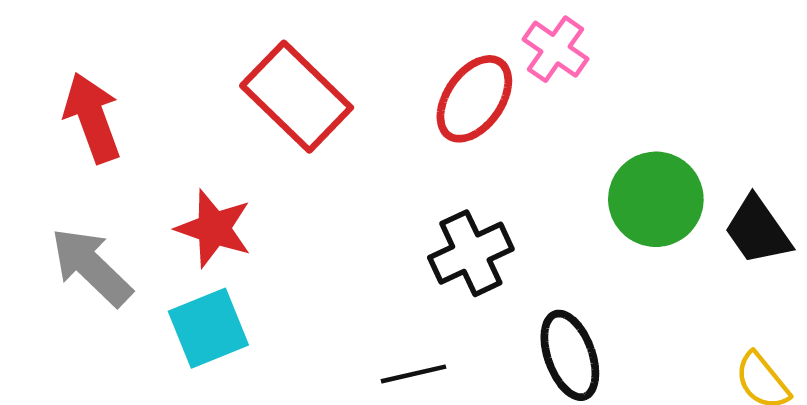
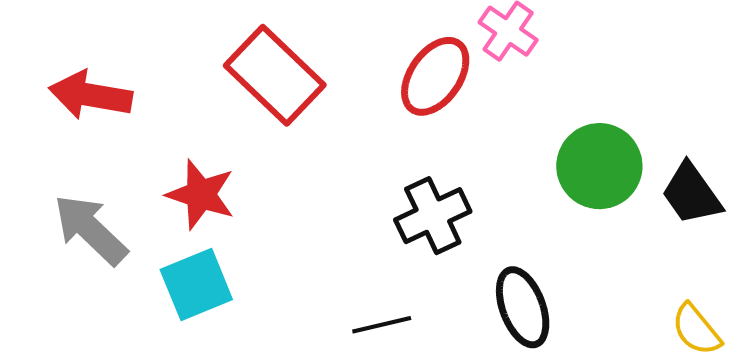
red arrow: (92, 118) -> (91, 95), turned -60

